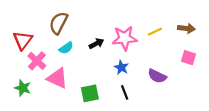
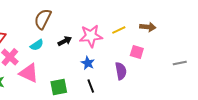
brown semicircle: (58, 23) -> (43, 19), moved
pink square: (189, 58) -> (137, 52), moved
purple semicircle: (157, 76) -> (121, 71), turned -126

